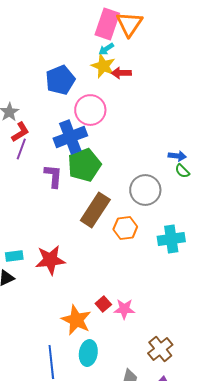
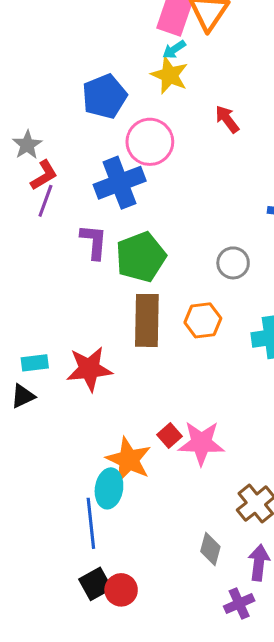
red arrow: (121, 73) -> (227, 119), moved, turned 54
green pentagon: (84, 165) -> (141, 257), moved
gray circle: (145, 190) -> (233, 263), size x0.7
brown rectangle: (95, 210) -> (147, 320), moved, turned -32
pink star: (124, 309) -> (201, 443), size x1.4
cyan ellipse: (88, 353) -> (109, 488), moved

